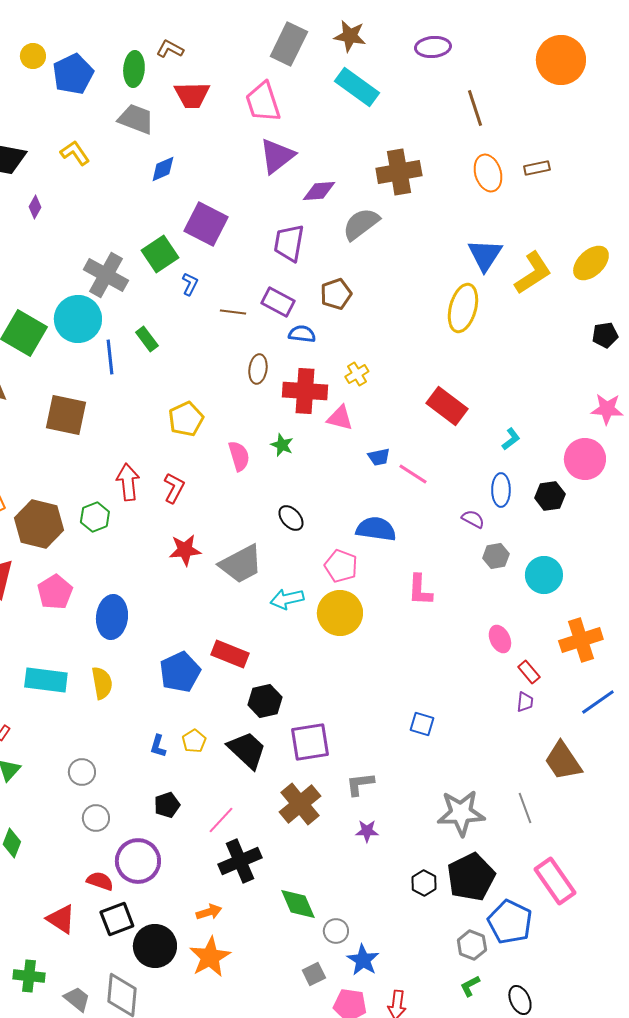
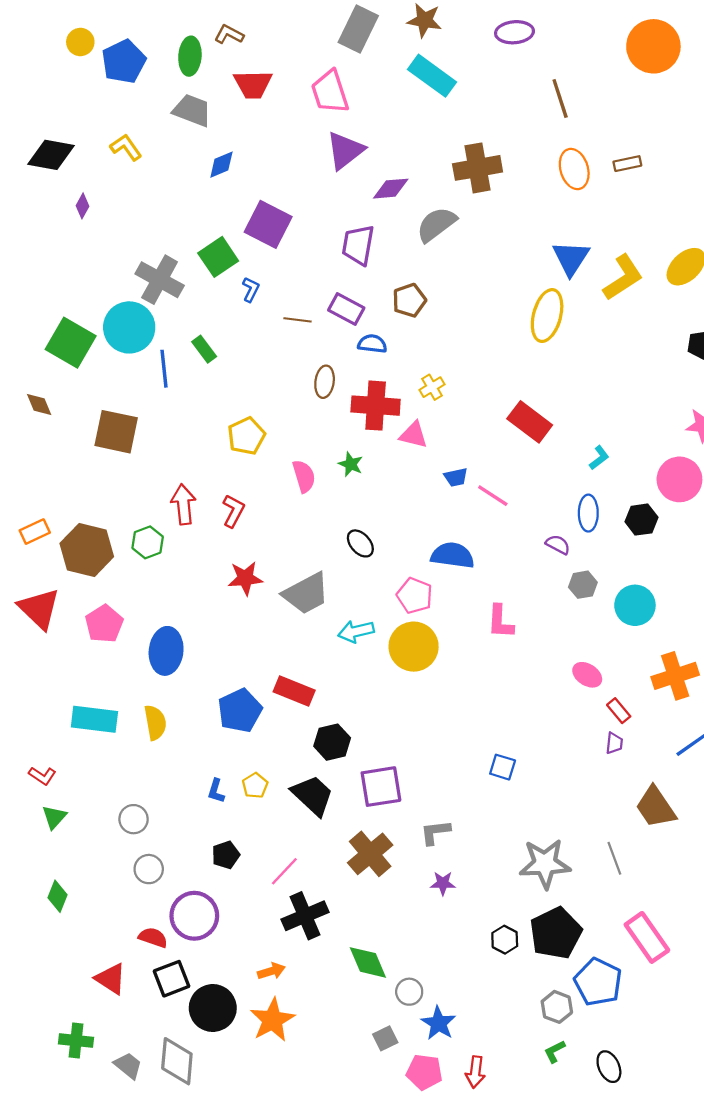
pink ellipse: (500, 639) -> (587, 675), turned -32

